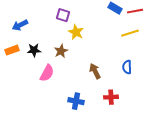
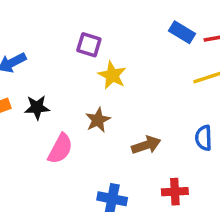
brown star: (61, 51) -> (98, 120), moved
brown arrow: (95, 71) -> (146, 145), turned 98

